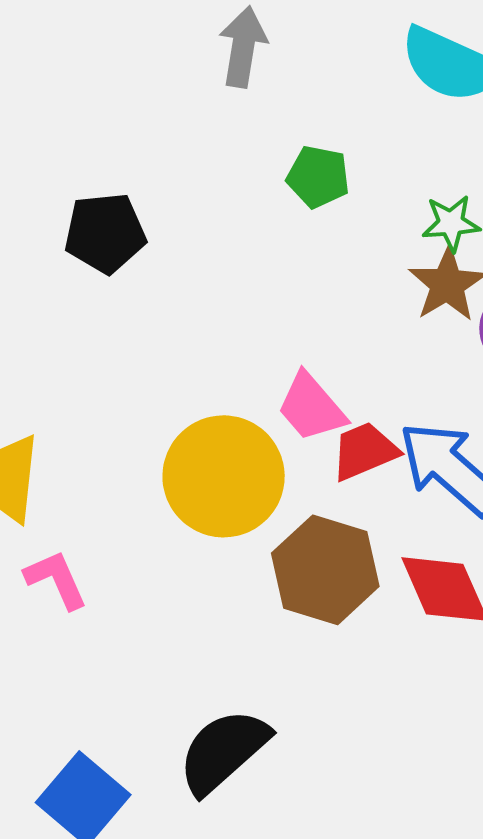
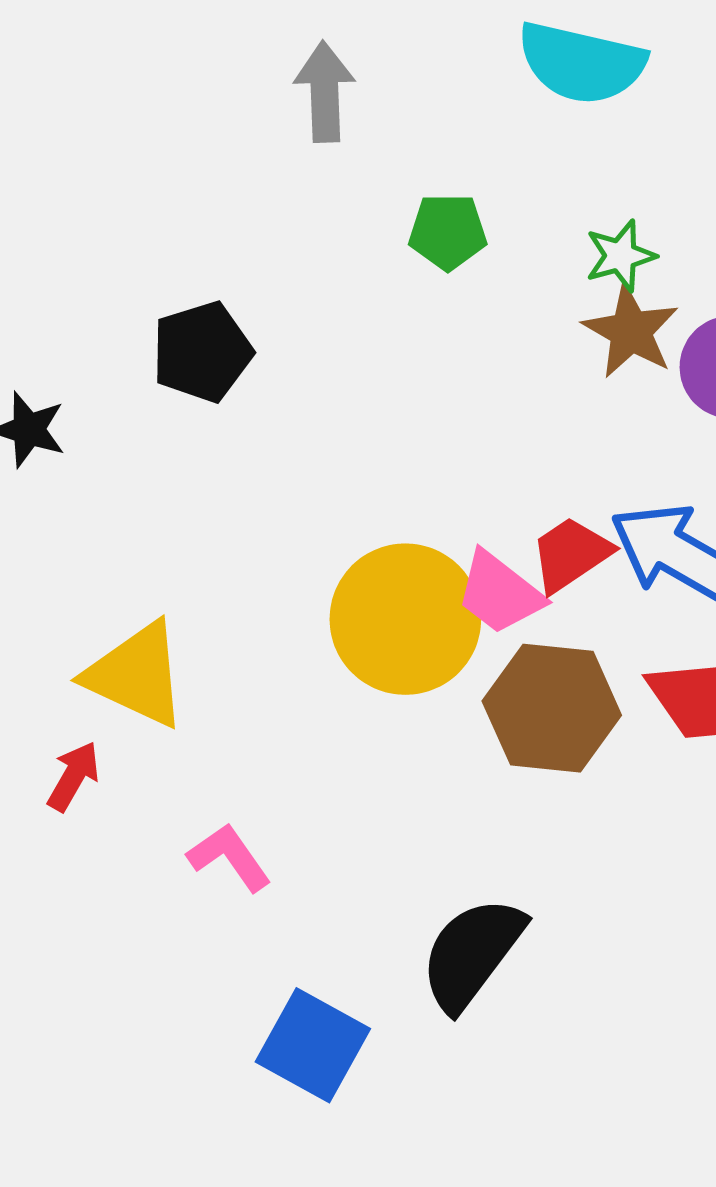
pink trapezoid: (311, 407) -> (500, 593), moved
pink L-shape: (56, 580) -> (229, 857), moved

